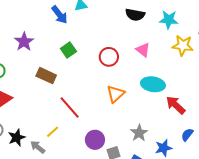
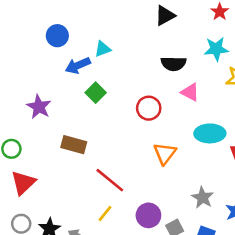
blue arrow: (60, 15) -> (78, 65), turned 114
black semicircle: (135, 15) -> (173, 64), moved
green square: (68, 50) -> (96, 93), moved
yellow line: (53, 132) -> (105, 214), moved

